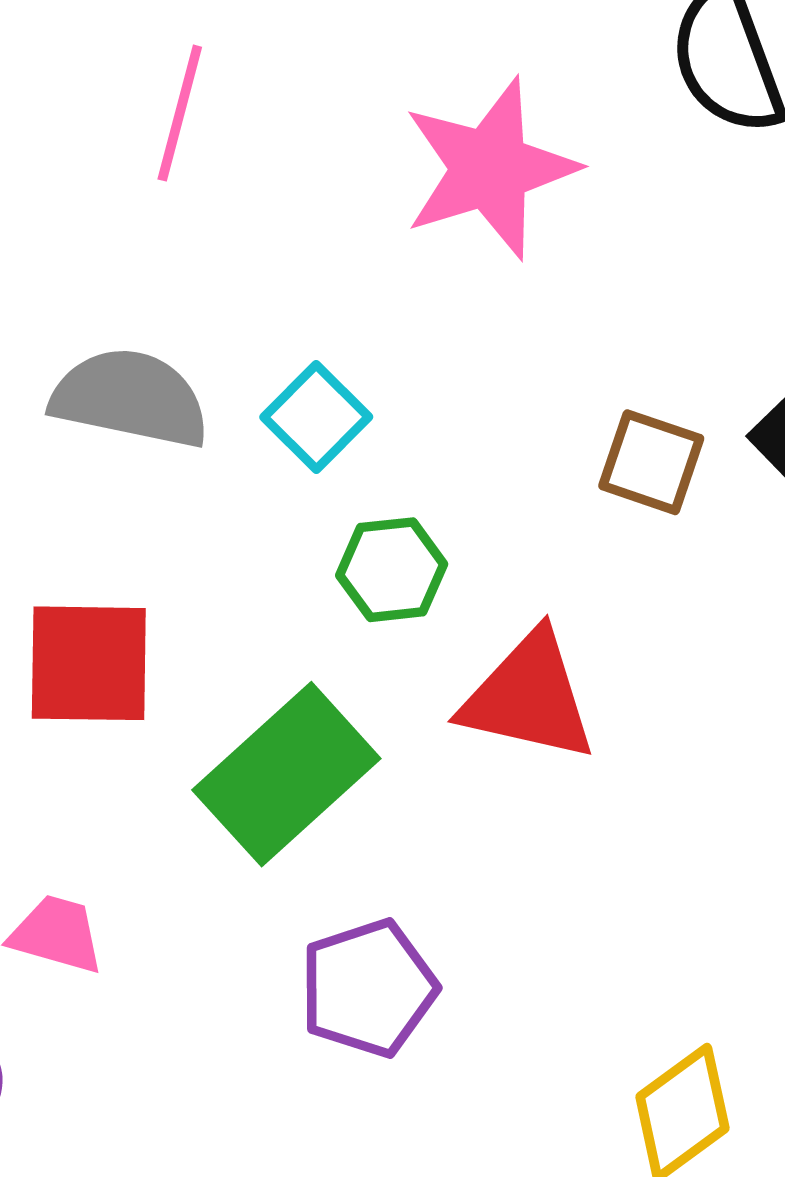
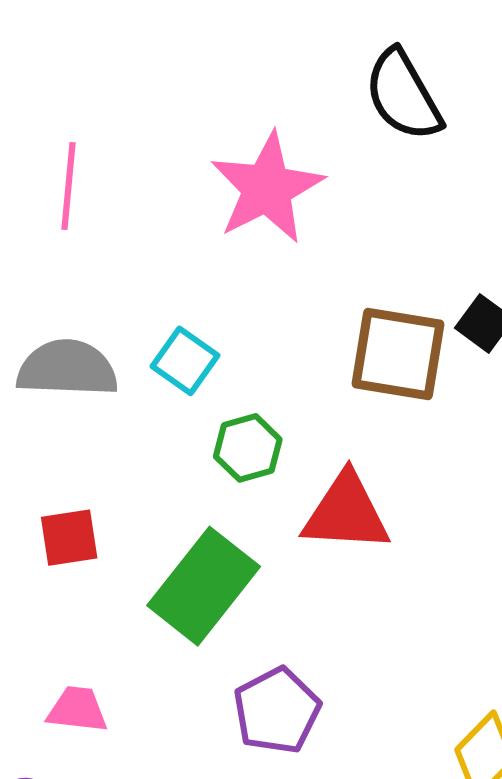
brown square: (651, 462) -> (398, 354), size x1.5
red square: (89, 663) -> (69, 538), size x0.7

